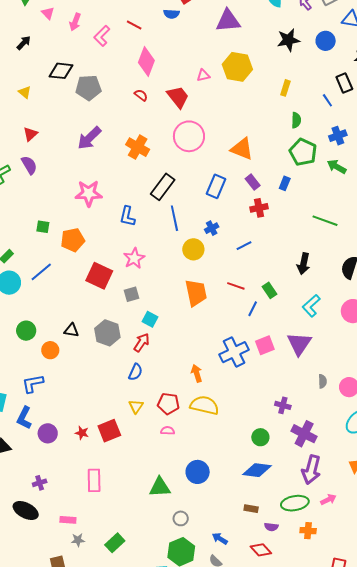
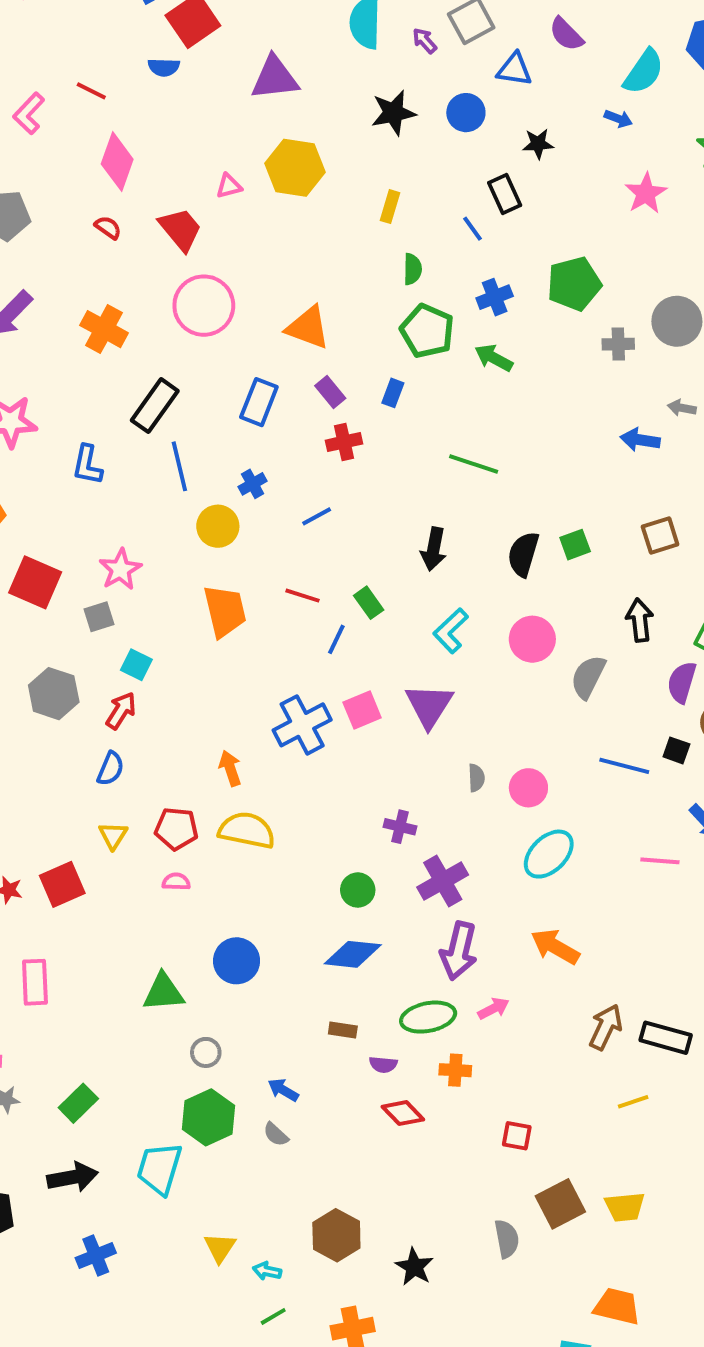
pink star: (134, 258) -> (120, 569), moved
purple cross: (304, 434) -> (443, 881), turned 35
red diamond: (261, 550) -> (403, 1113), moved

